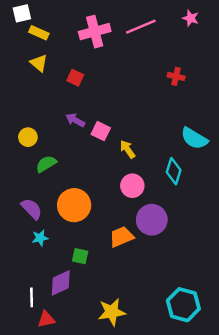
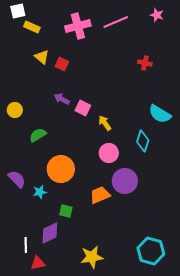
yellow triangle: (39, 63) -> (42, 57), moved
yellow circle: (28, 137) -> (15, 110), moved
purple semicircle: (32, 209) -> (17, 179), moved
cyan star: (40, 238) -> (40, 192), moved

